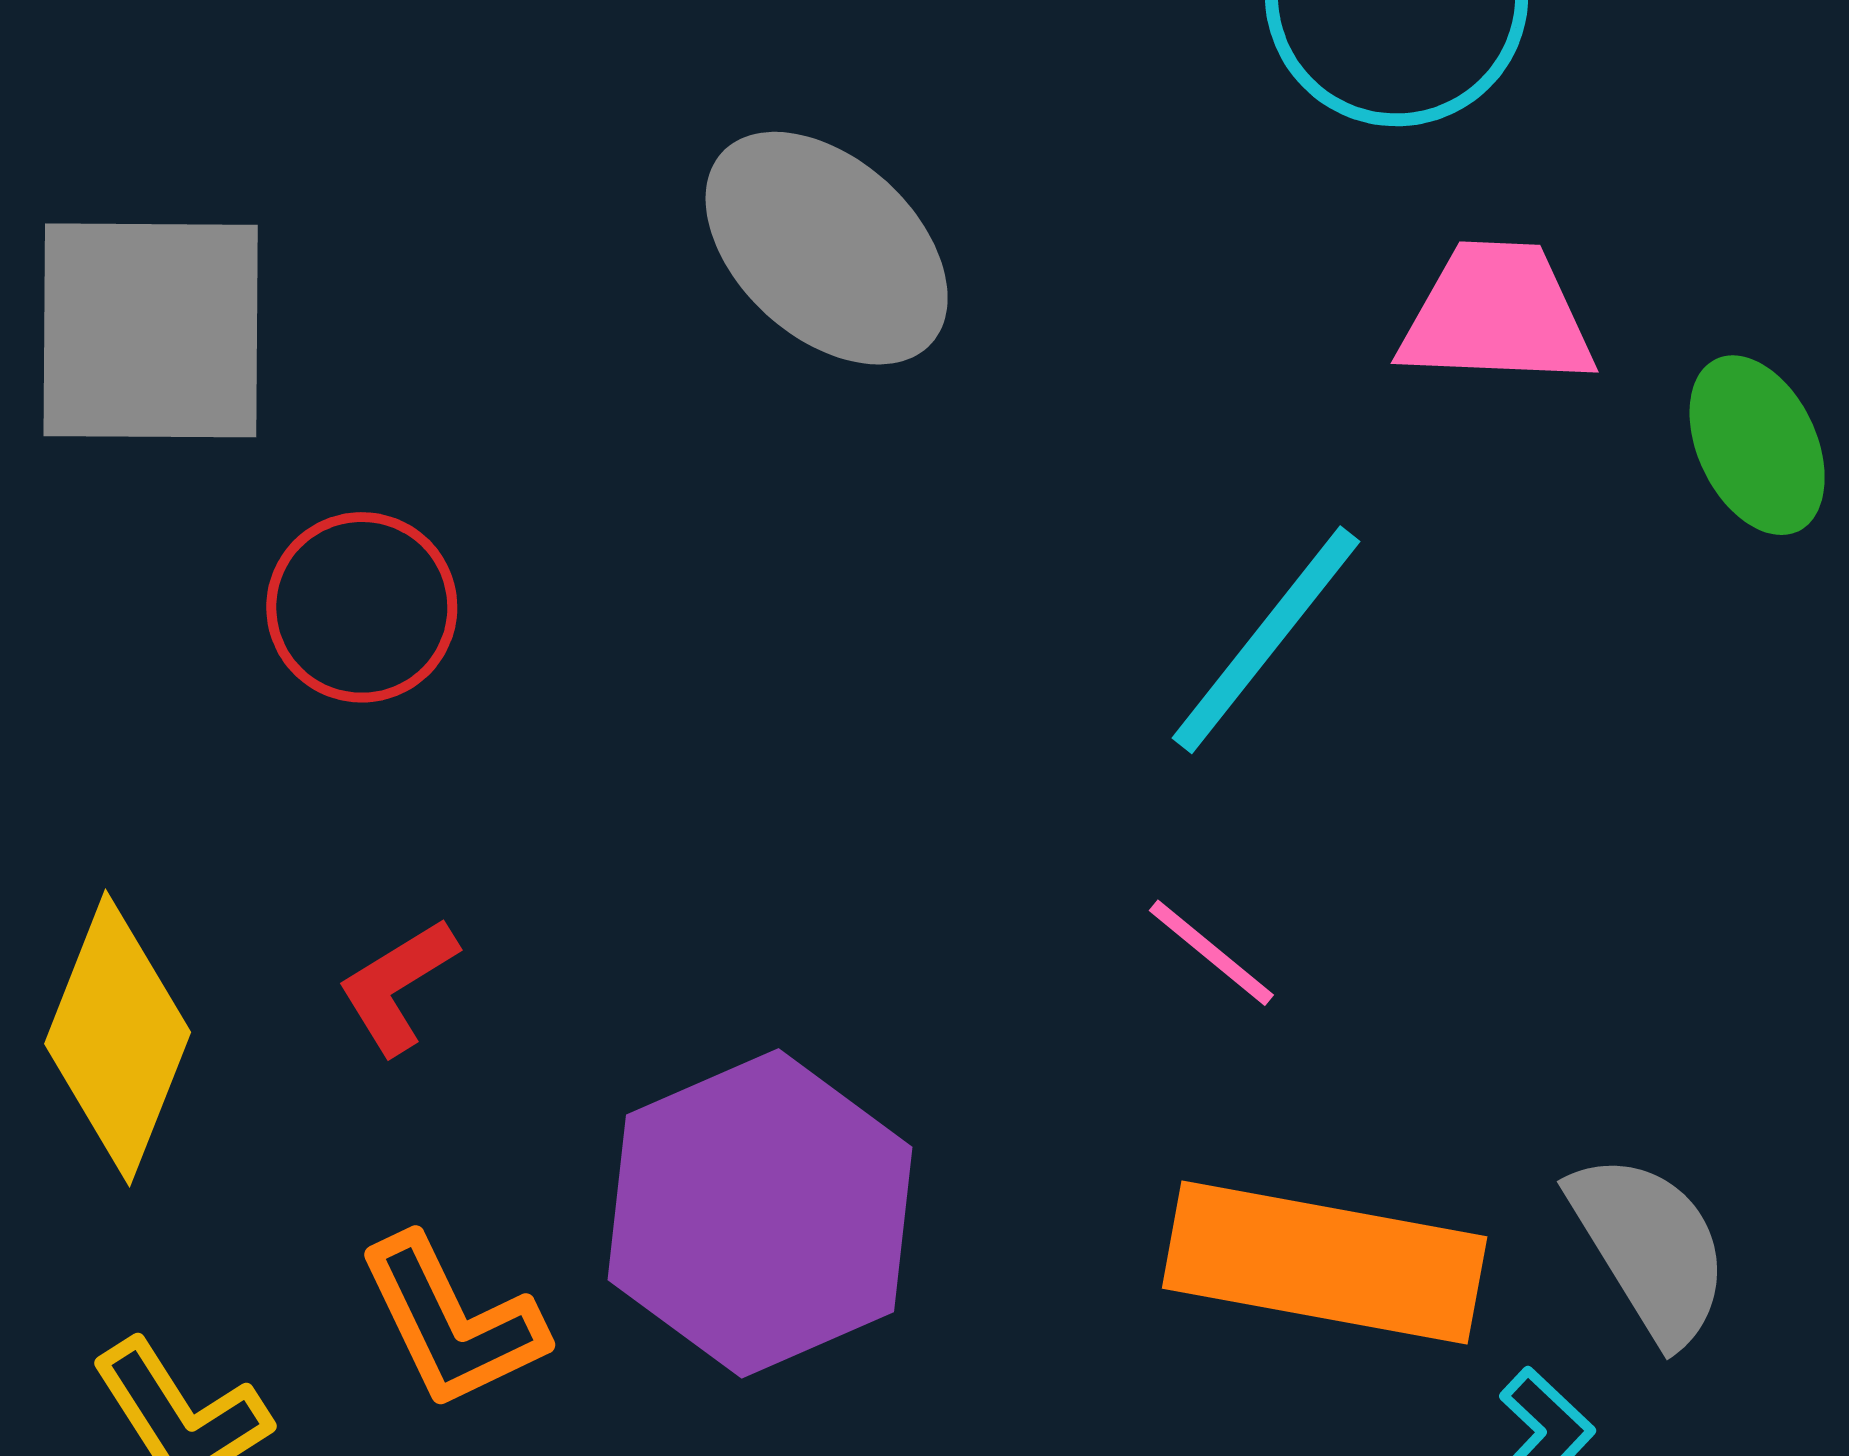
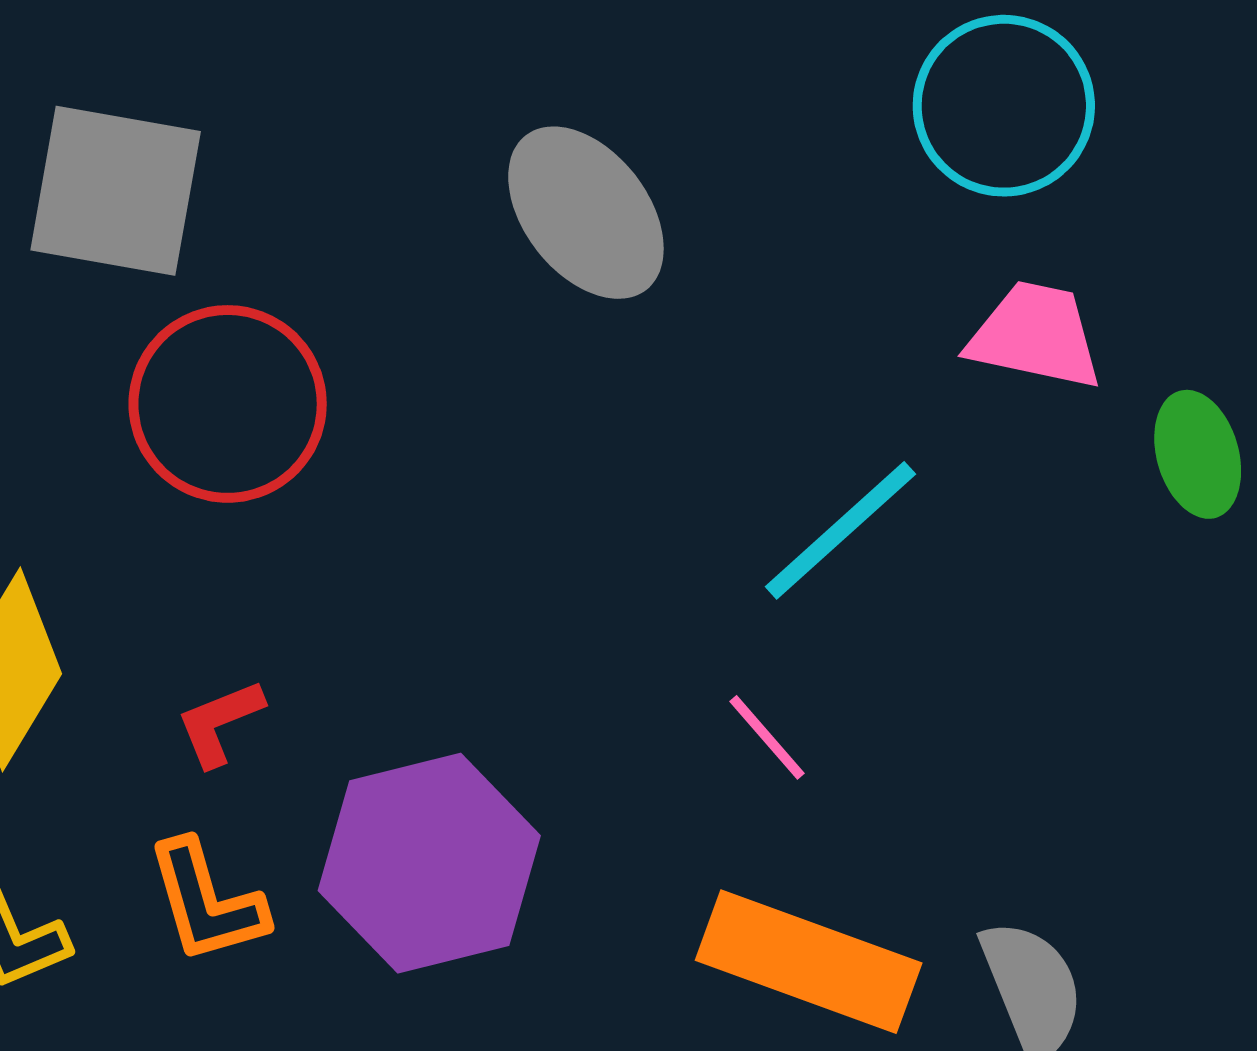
red circle: (362, 607) -> (228, 404), size x1.5
red L-shape: (398, 986) -> (220, 723), moved

